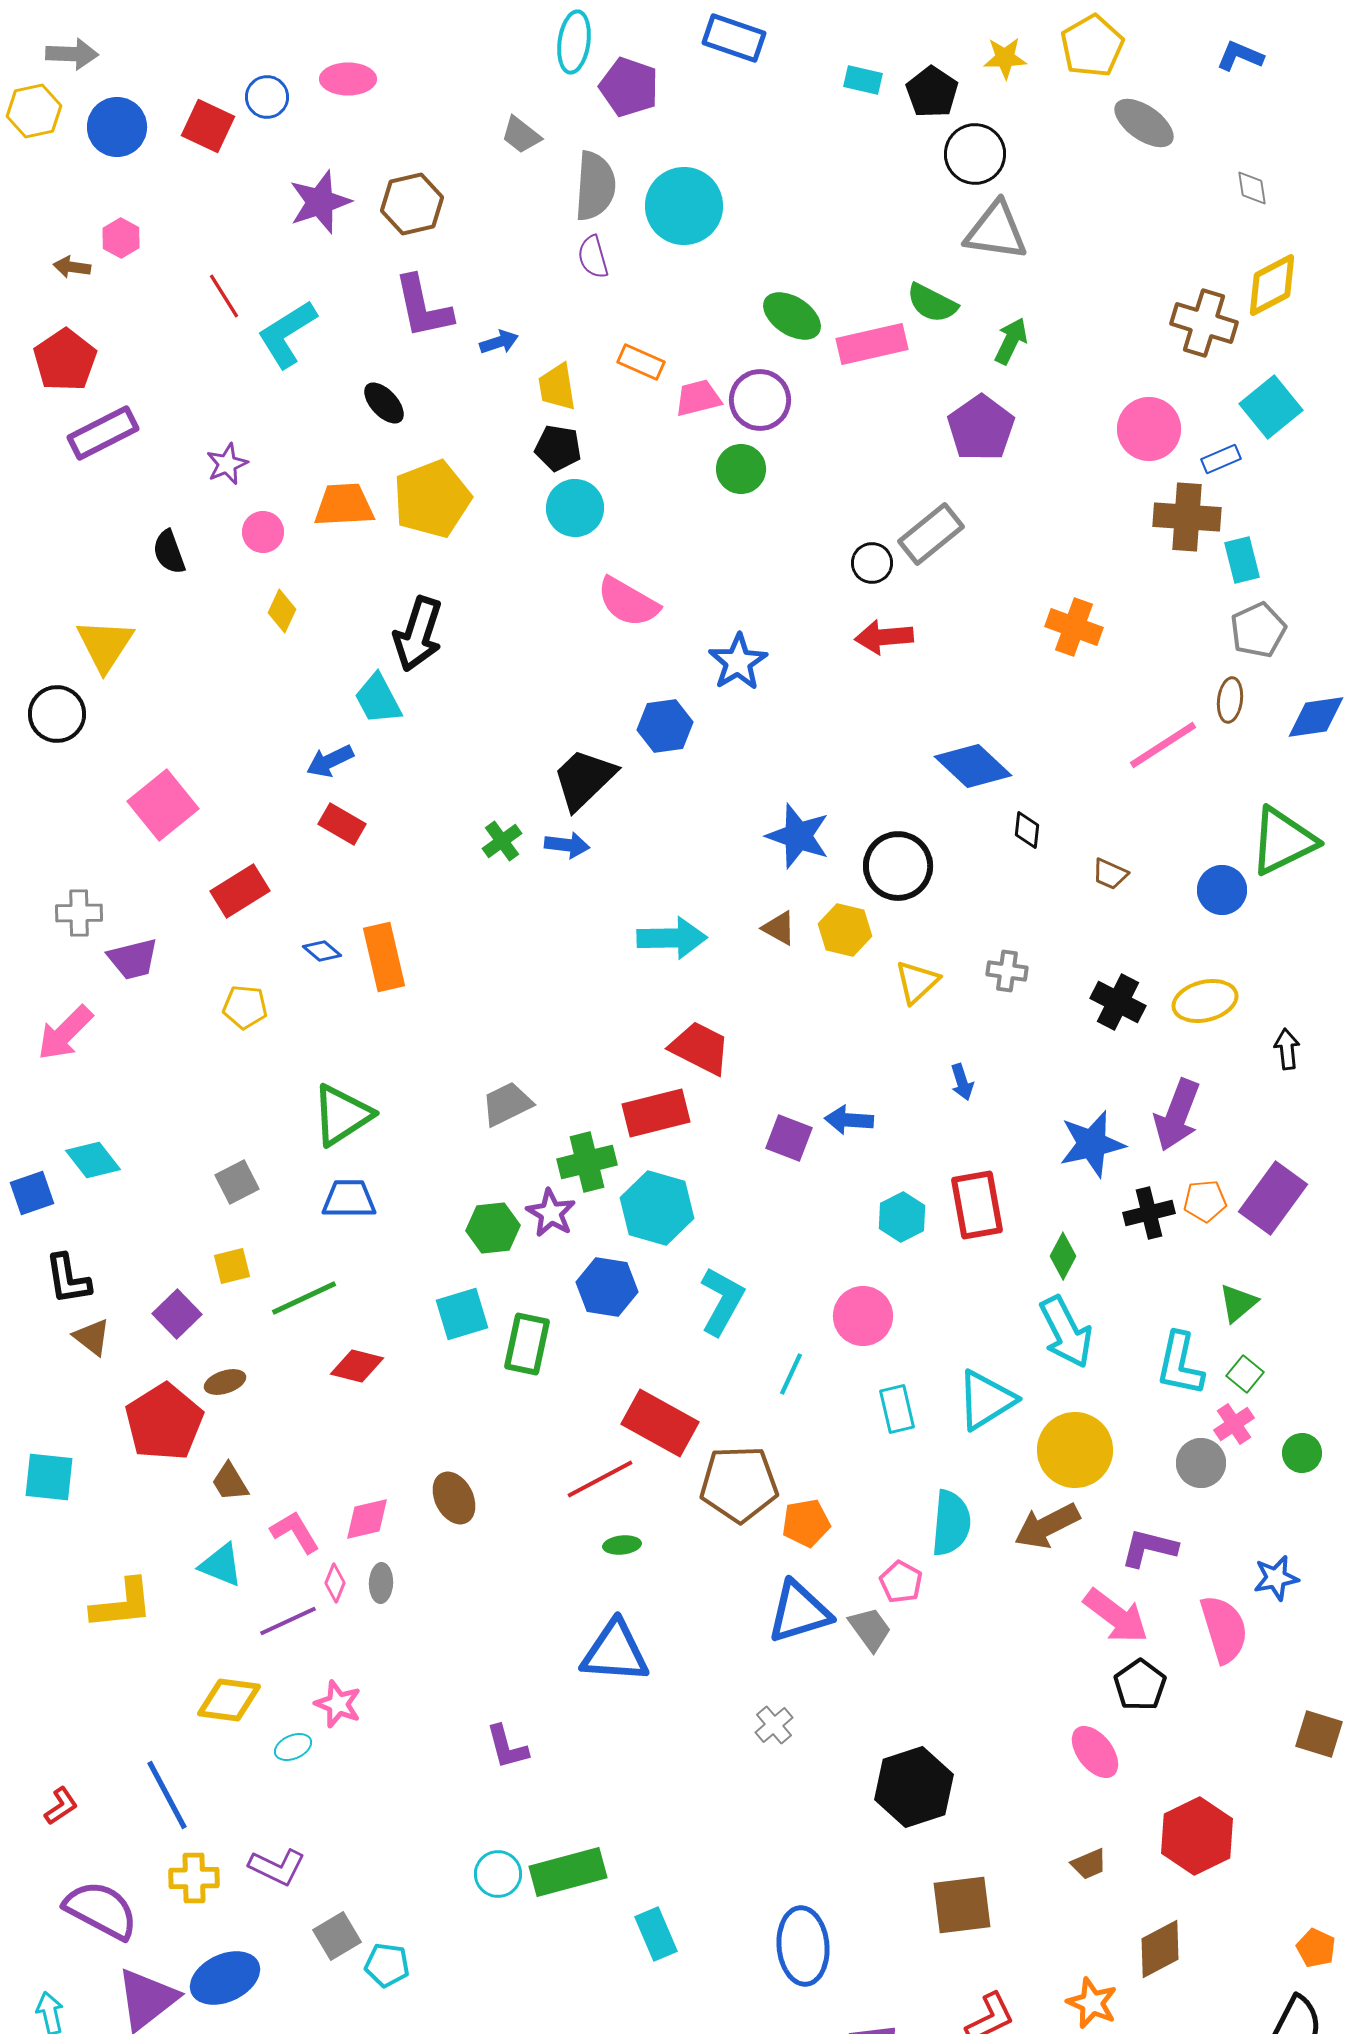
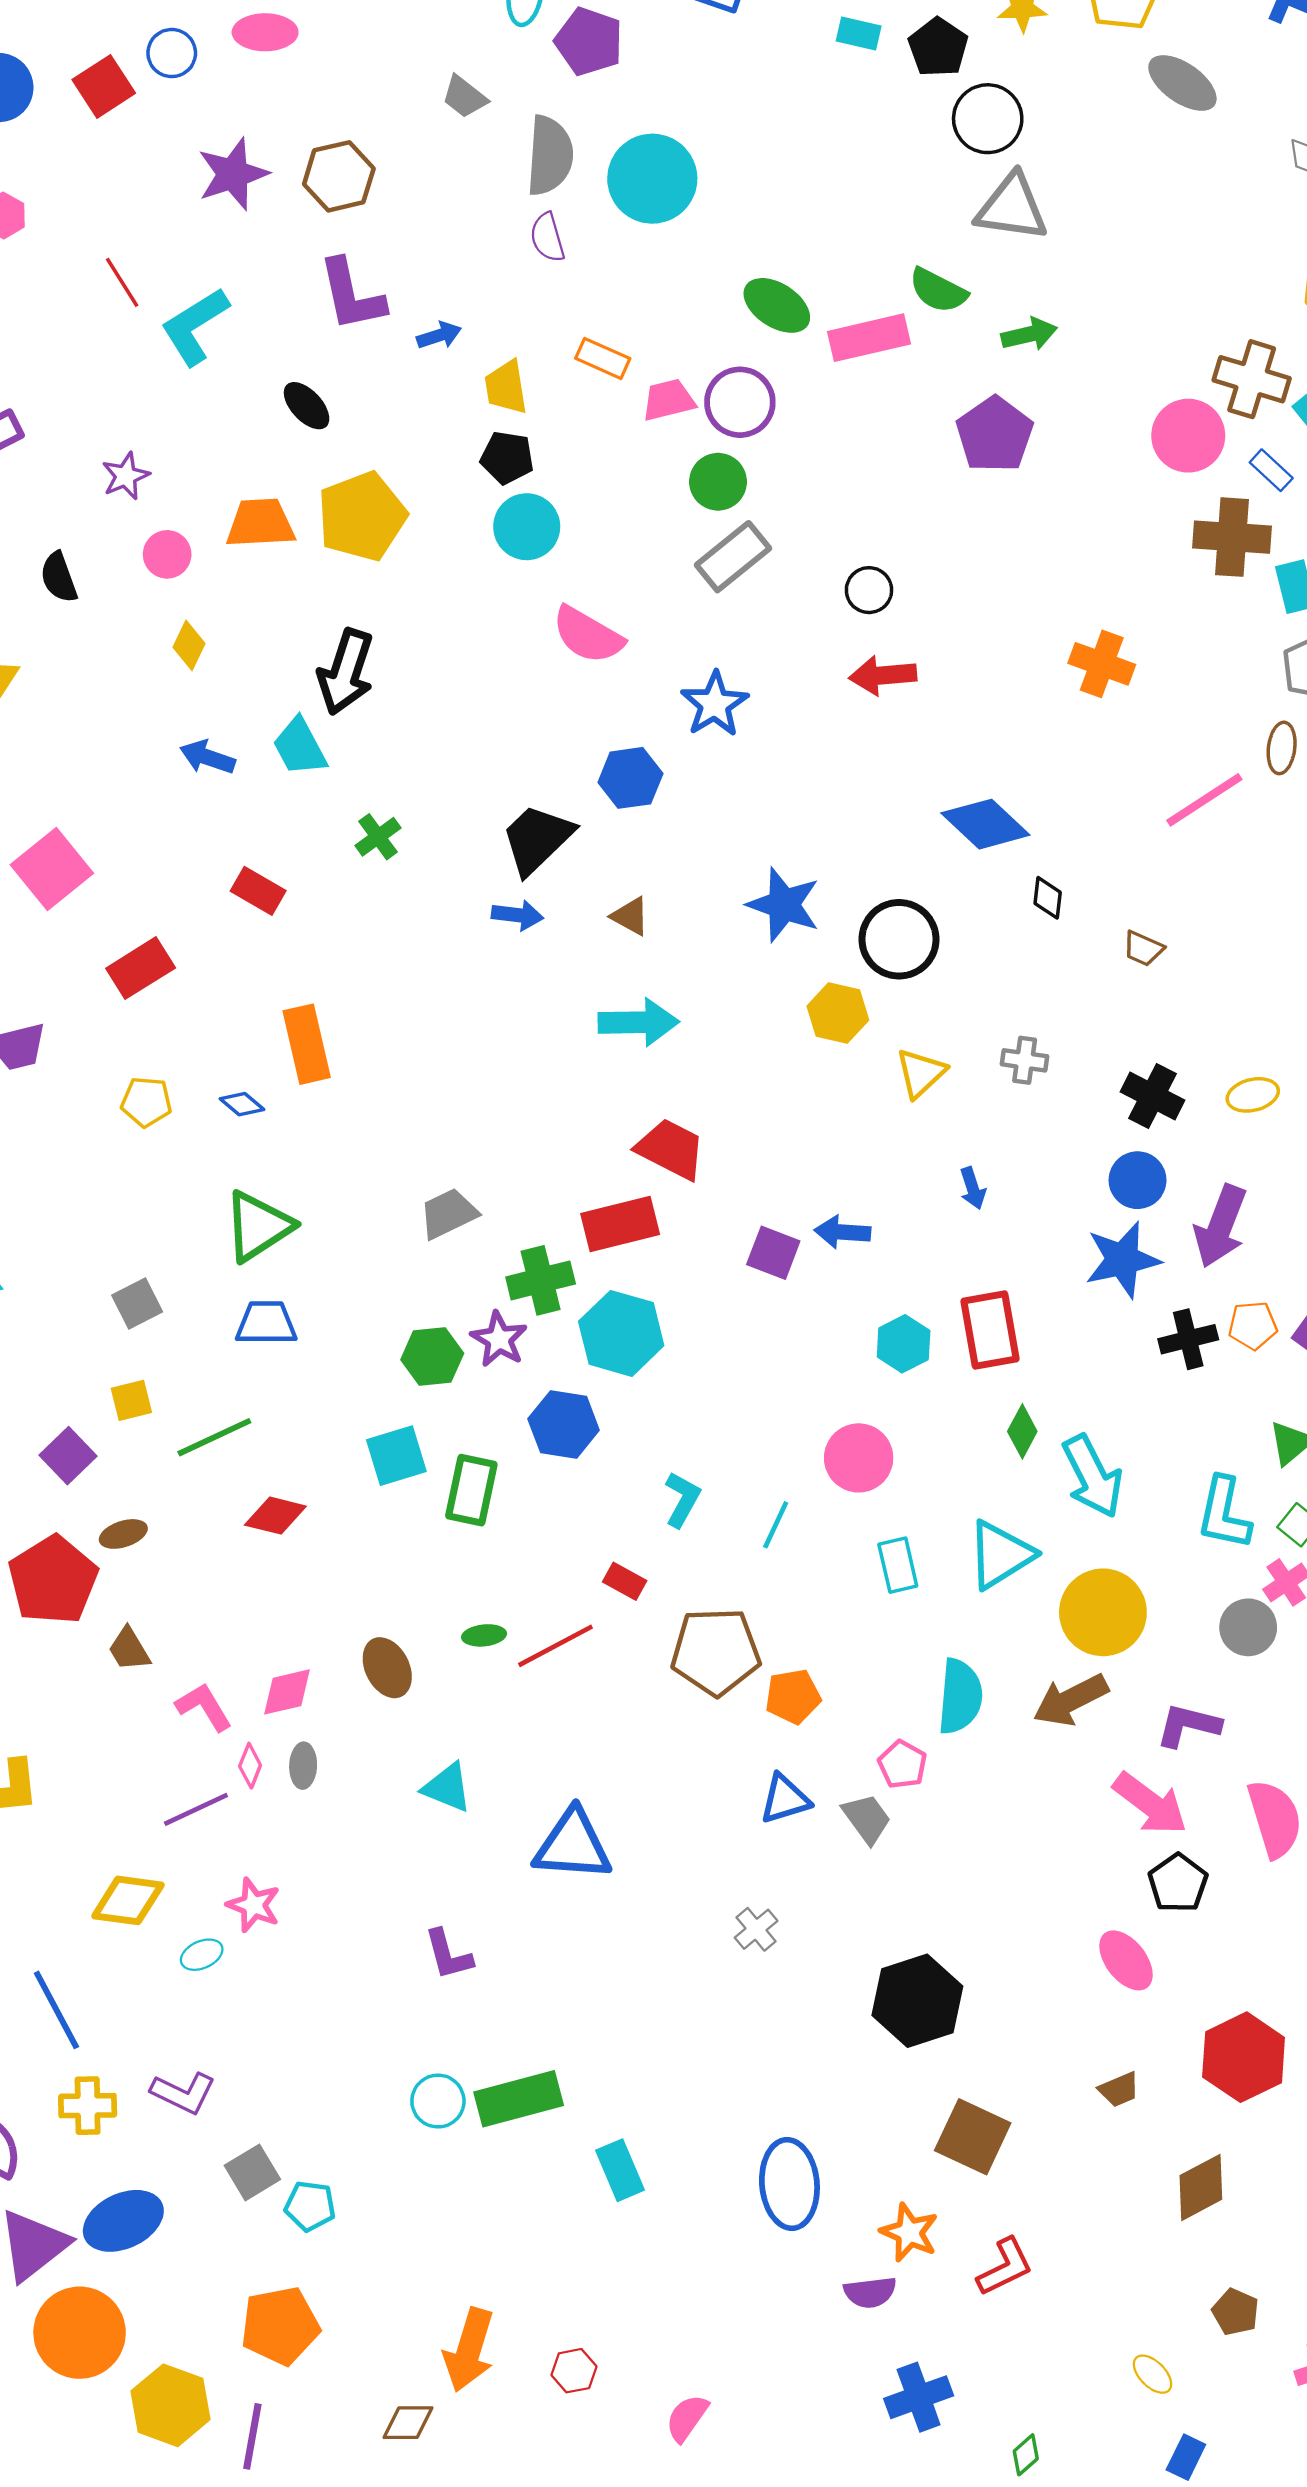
red square: (208, 126) -> (104, 86), turned 32
brown cross: (1204, 323) -> (1252, 379), moved
green arrow: (1011, 341) -> (1029, 334), turned 51
blue rectangle: (1221, 459) -> (1271, 470), turned 66
gray rectangle: (931, 534) -> (733, 557), moved
blue arrow: (330, 761) -> (207, 757), moved, turned 45
green cross: (502, 841) -> (378, 837), moved
blue circle: (1222, 890) -> (1138, 1180), moved
brown triangle: (779, 928) -> (630, 916), moved
blue diamond: (322, 951) -> (242, 1104), moved
yellow ellipse: (1205, 1001) -> (1253, 1095), size x0.7
green diamond: (1063, 1256) -> (1022, 1431), moved
cyan L-shape: (722, 1301) -> (682, 1499), moved, size x0.7
red rectangle: (660, 1423) -> (625, 1581), size x0.5
green ellipse: (622, 1545) -> (484, 1635), moved
cyan triangle: (221, 1565) -> (447, 1788), moved
blue triangle: (799, 1612) -> (785, 1799), size x0.7
brown square: (962, 1905) -> (973, 2137), turned 32
orange star: (1092, 2003) -> (909, 2232), moved

